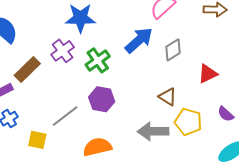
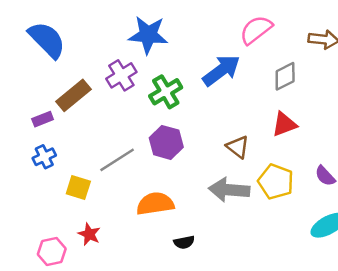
gray diamond: (173, 50) -> (285, 76), moved
red triangle: (208, 74) -> (284, 124), moved
brown triangle: (168, 97) -> (238, 147), moved

